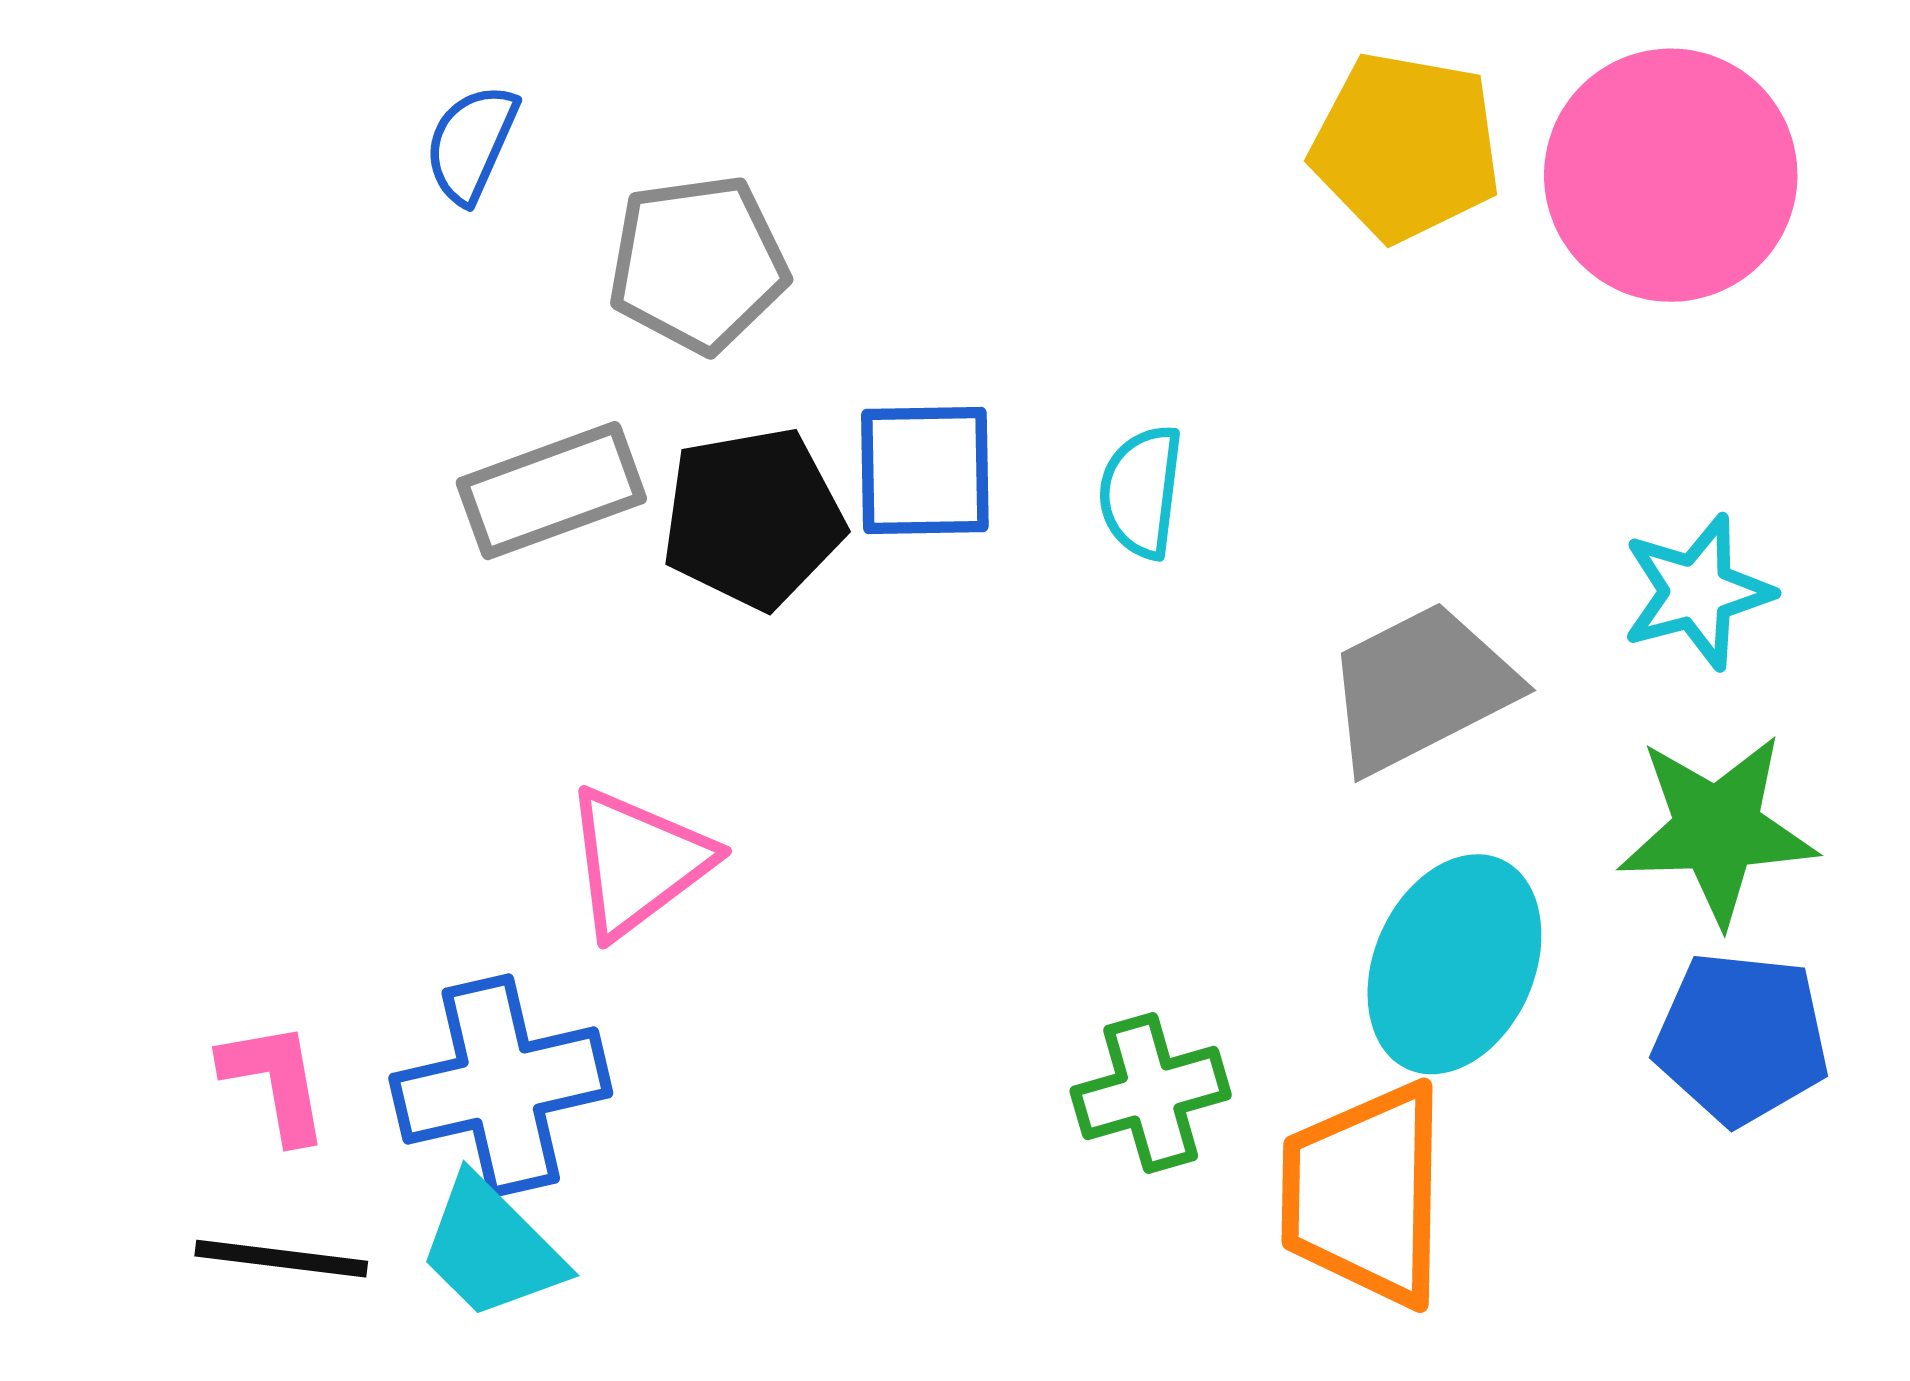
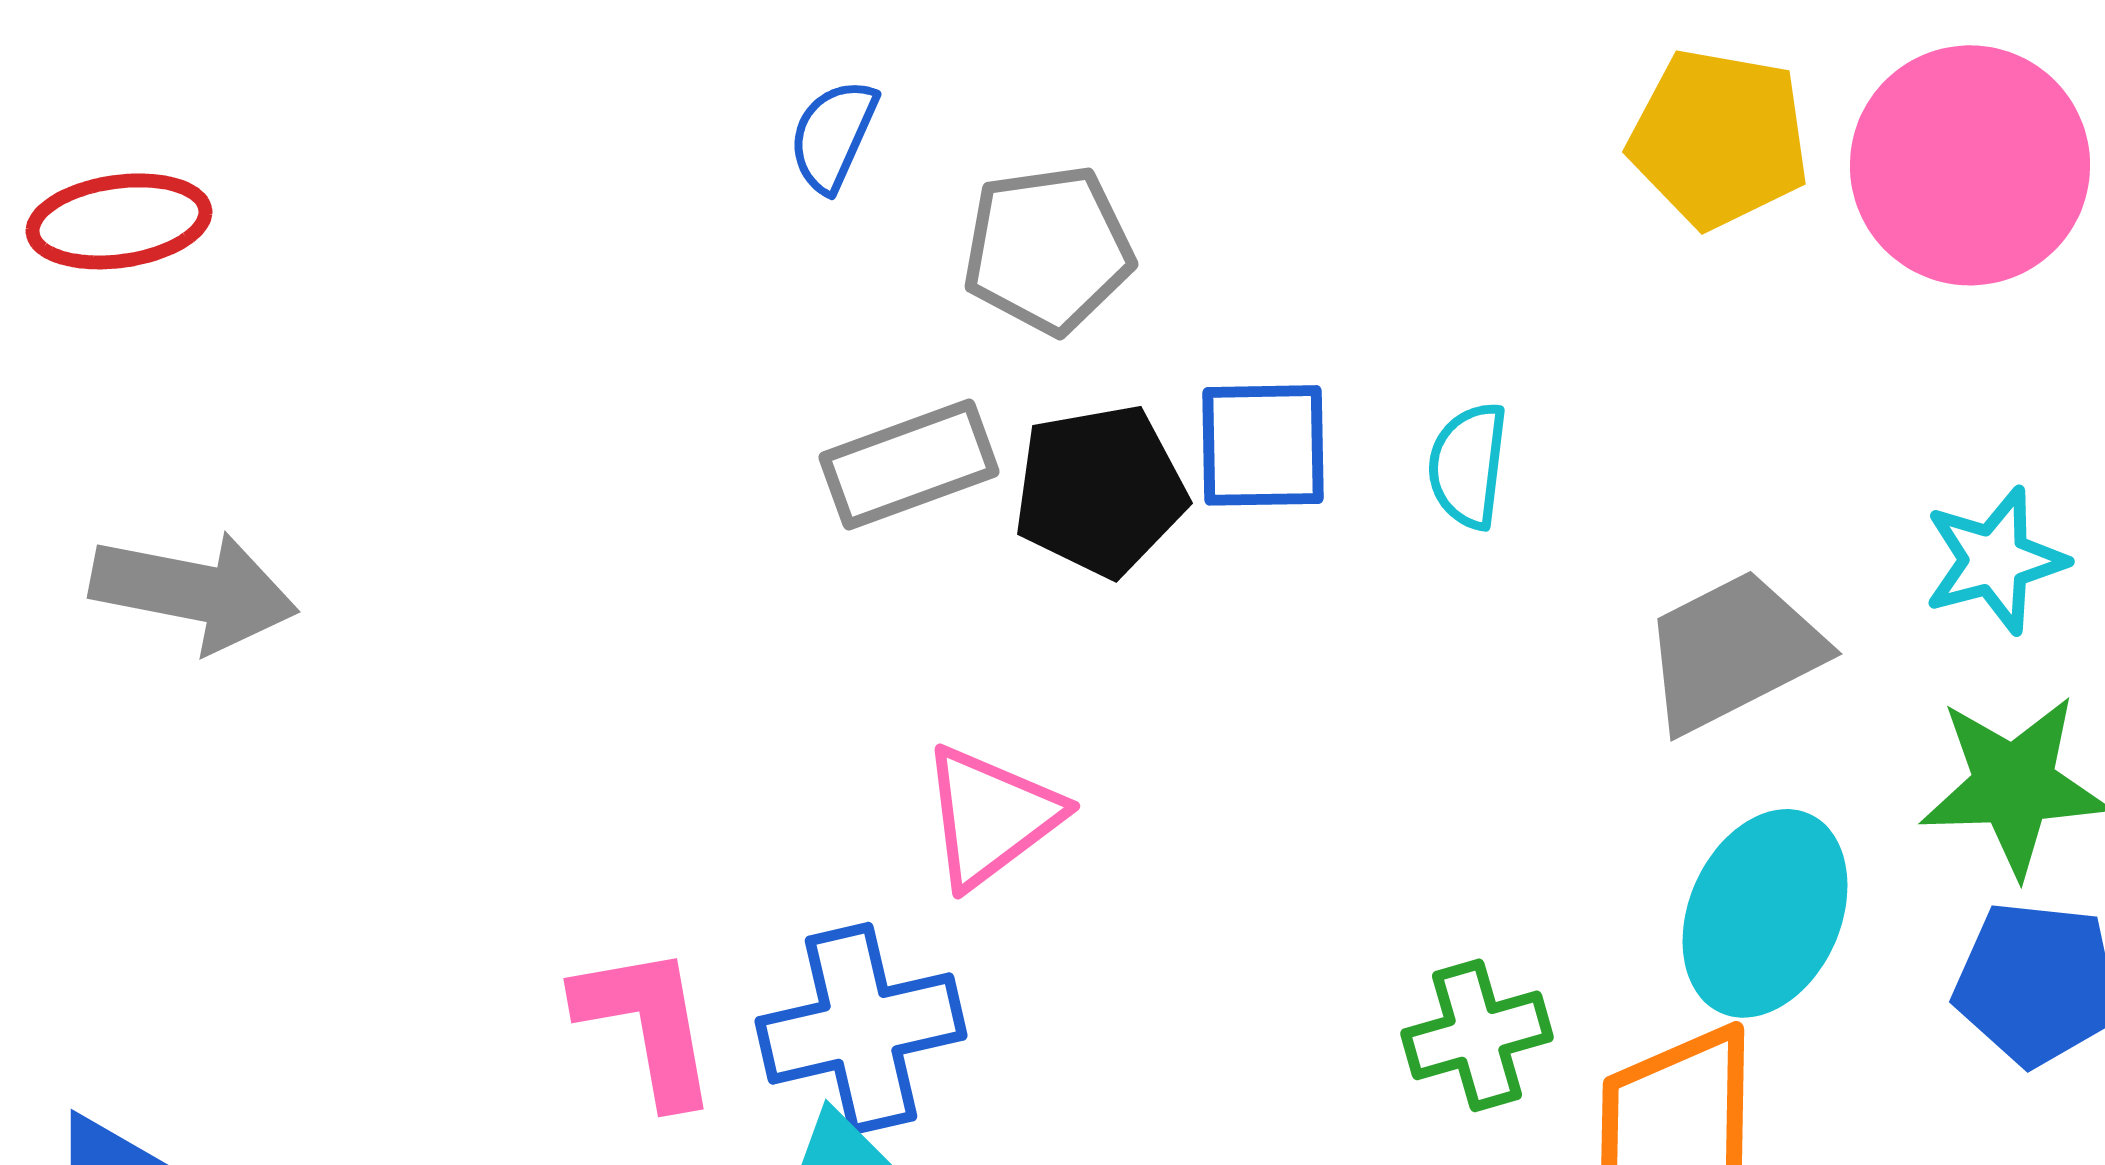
pink L-shape: (275, 1081) -> (647, 1024), size x1.4

